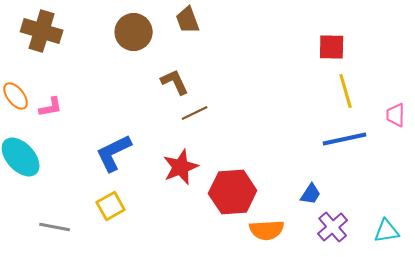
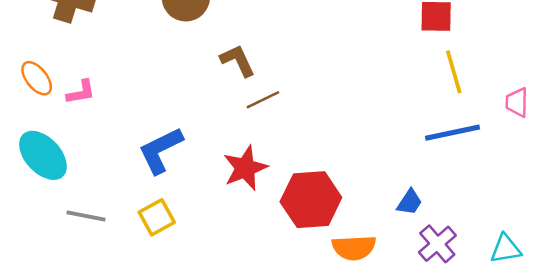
gray line: (55, 227) -> (86, 216), moved

